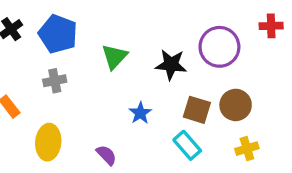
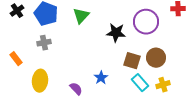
green triangle: (114, 57) -> (81, 16), moved
blue star: (140, 113) -> (101, 78), moved
cyan rectangle: (187, 145) -> (140, 83), moved

